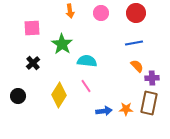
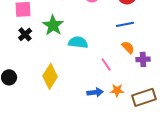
black cross: (33, 63) -> (25, 34), moved
pink line: (86, 86) -> (106, 64), moved
brown rectangle: (149, 103) -> (144, 97), moved, turned 60

